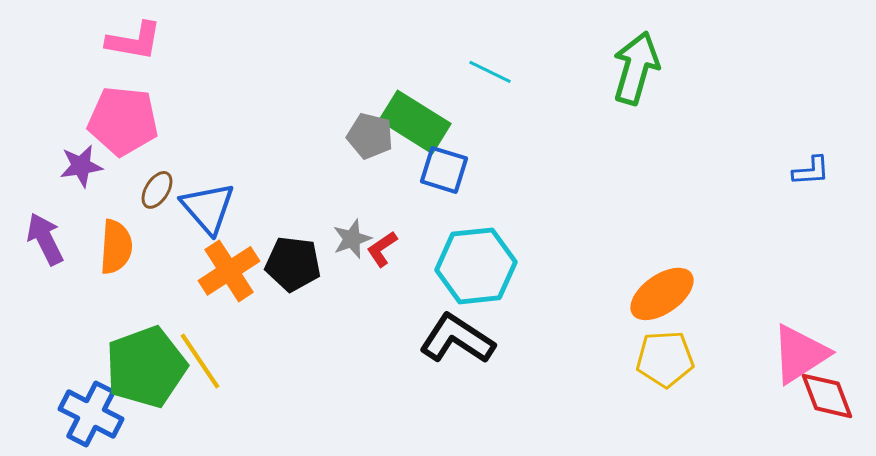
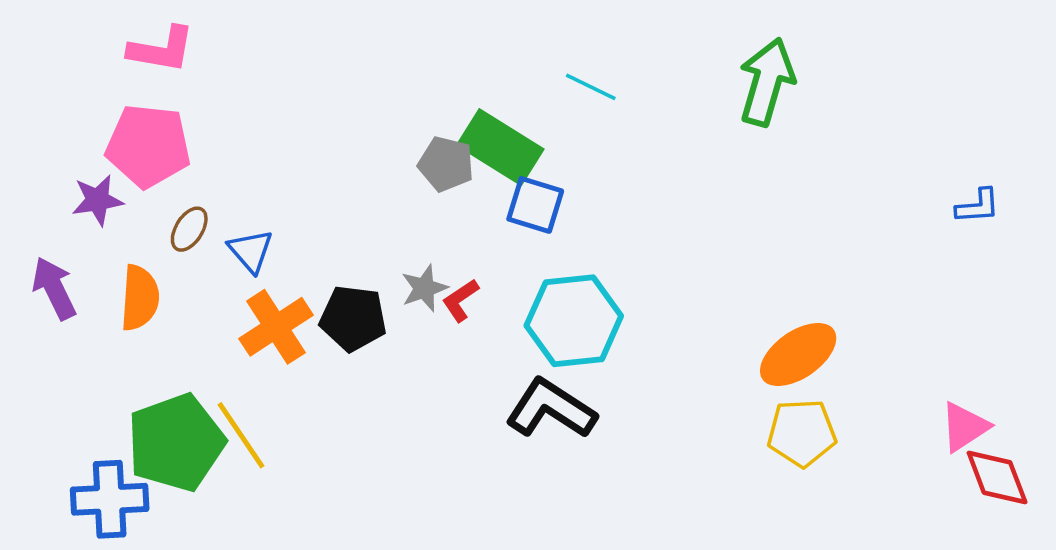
blue triangle: (208, 208) -> (251, 251), size x0.7
pink triangle: (800, 354) -> (964, 427), size x0.7
blue cross: (91, 414) -> (110, 499), turned -30

